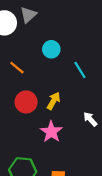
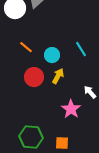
cyan circle: (51, 49) -> (52, 55), moved
pink star: (51, 132) -> (71, 109), moved

